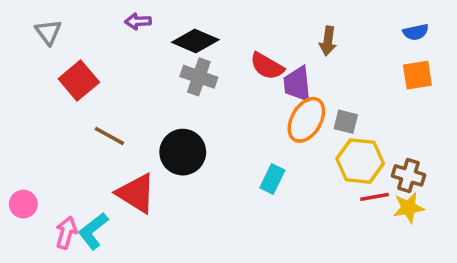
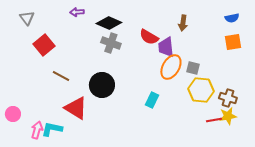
red line: (374, 197) -> (214, 120), moved
cyan L-shape: (93, 231) -> (52, 129), turned 50

